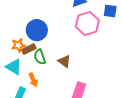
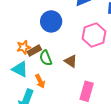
pink hexagon: (87, 24) -> (94, 35), moved
blue circle: (37, 30) -> (51, 21), moved

